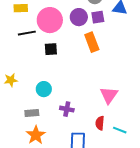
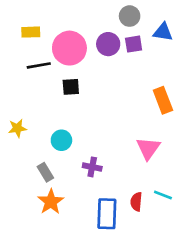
orange rectangle: (92, 42) -> (163, 100), moved
gray rectangle: (32, 113) -> (45, 172), turned 64
red semicircle: (100, 123) -> (136, 202), moved

